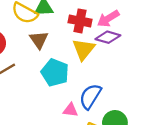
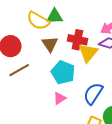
red cross: (80, 21) -> (77, 40), moved
pink triangle: (71, 110) -> (60, 98), moved, turned -40

